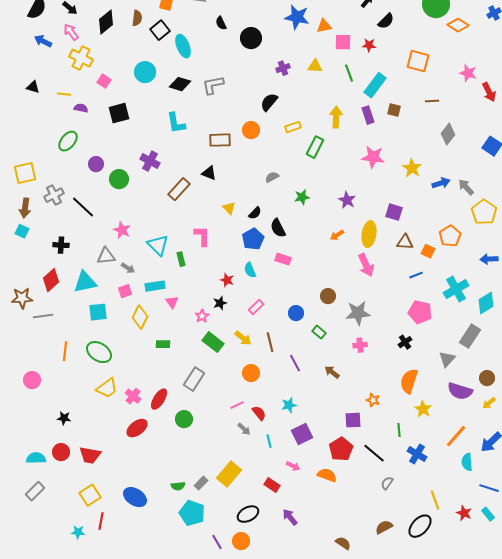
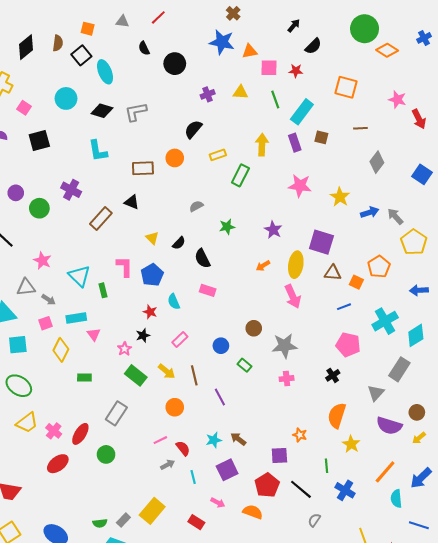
purple square: (394, 212) -> (321, 242), size x1.4
blue pentagon: (253, 239) -> (152, 275), moved
brown arrow: (332, 372) -> (238, 439), moved
gray arrow: (244, 429) -> (168, 465), turned -72

